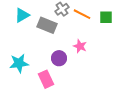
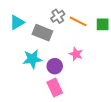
cyan star: (19, 63) -> (32, 59), moved
pink rectangle: (46, 79) -> (55, 88), moved

